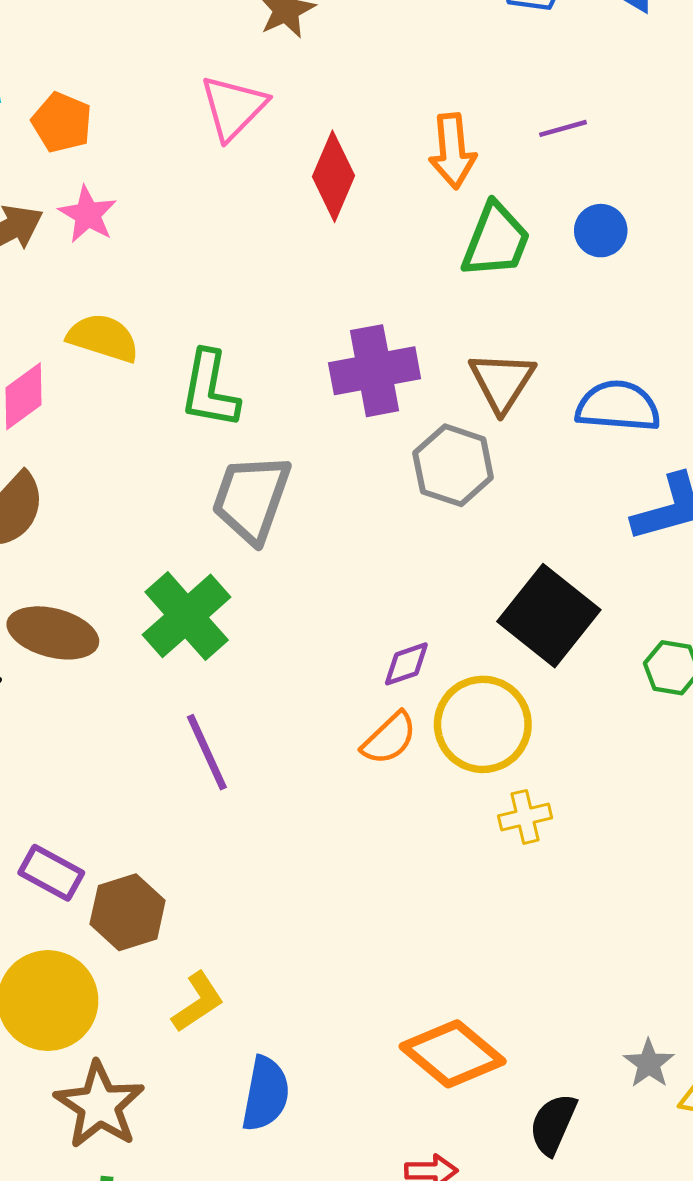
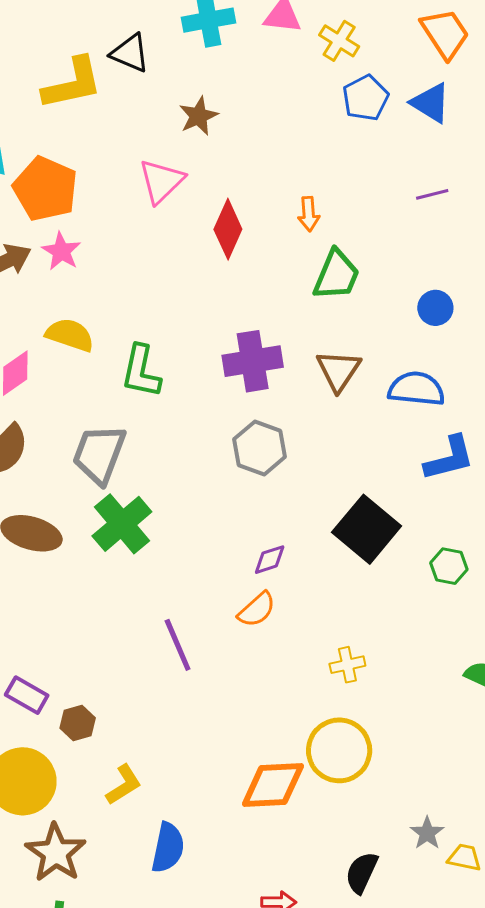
orange pentagon: (62, 122) -> (45, 189), size x1.6
purple line: (563, 128) -> (432, 194), moved
orange arrow: (453, 151) -> (309, 214), size x0.7
blue circle: (601, 231) -> (435, 308), moved
gray hexagon: (453, 465) -> (260, 448), moved
gray trapezoid: (251, 498) -> (99, 454), moved
yellow circle: (483, 724) -> (339, 750), moved
purple line: (207, 752) -> (178, 645), moved
brown hexagon: (128, 912) -> (78, 723), size x0.7
orange diamond: (453, 1054) -> (273, 785), moved, turned -44

